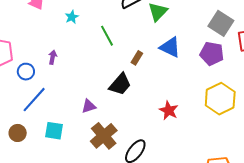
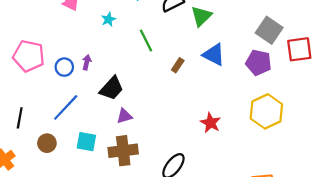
blue circle: (26, 72) -> (64, 67), moved
black trapezoid: (120, 84) -> (112, 88), moved
brown cross: (104, 136) -> (123, 151), moved, turned 32

